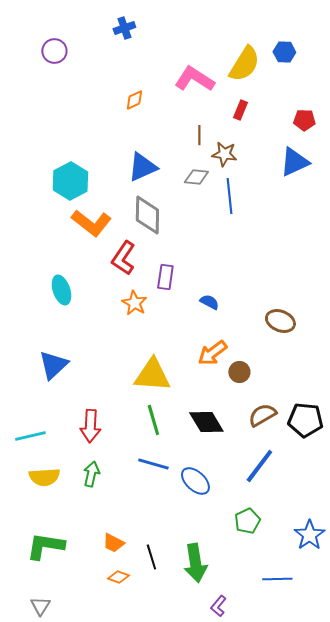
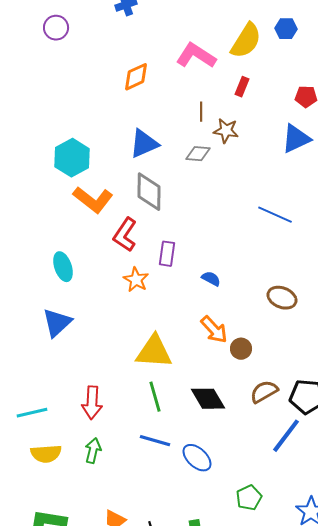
orange diamond: (134, 100) -> (136, 77), size x1.4
blue line: (229, 196) -> (275, 215), moved, turned -60
orange arrow: (212, 353) -> (214, 330), turned -96
blue triangle: (53, 365) -> (57, 323), moved
blue line: (259, 466) -> (286, 436), moved

